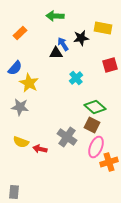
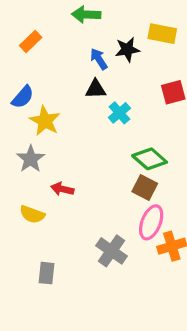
black triangle: (56, 53) -> (96, 89), moved
gray star: (20, 107) -> (31, 159), turned 30
gray cross: (67, 137) -> (112, 251), moved
red arrow: (40, 149) -> (62, 189), moved
gray rectangle: (14, 192) -> (46, 273), moved

